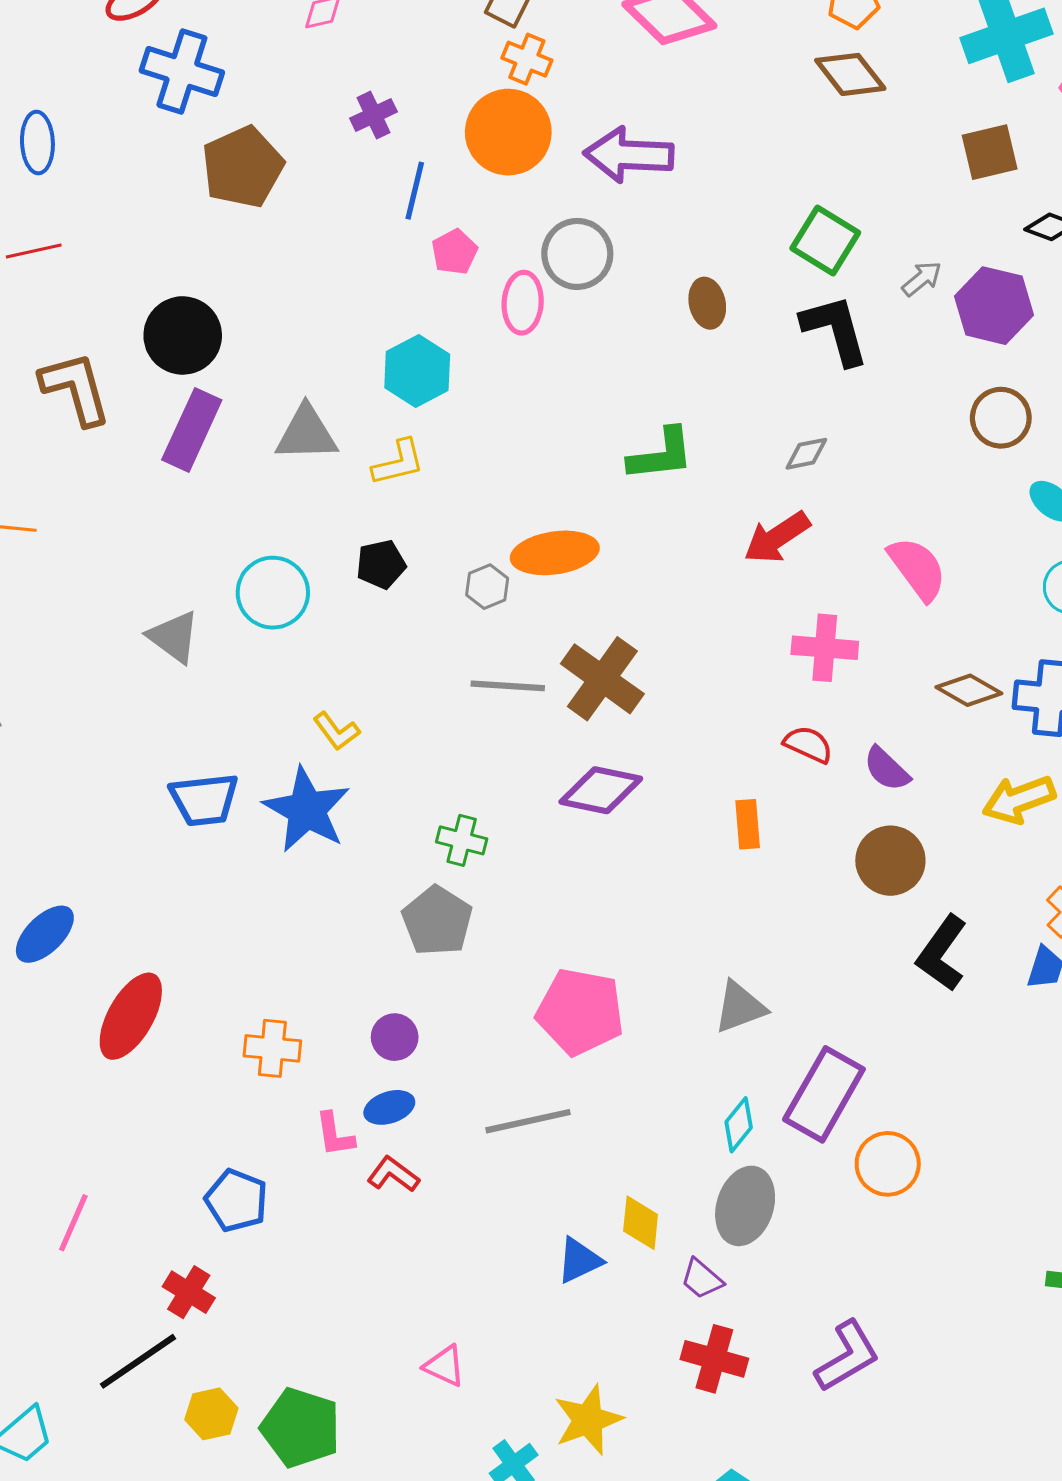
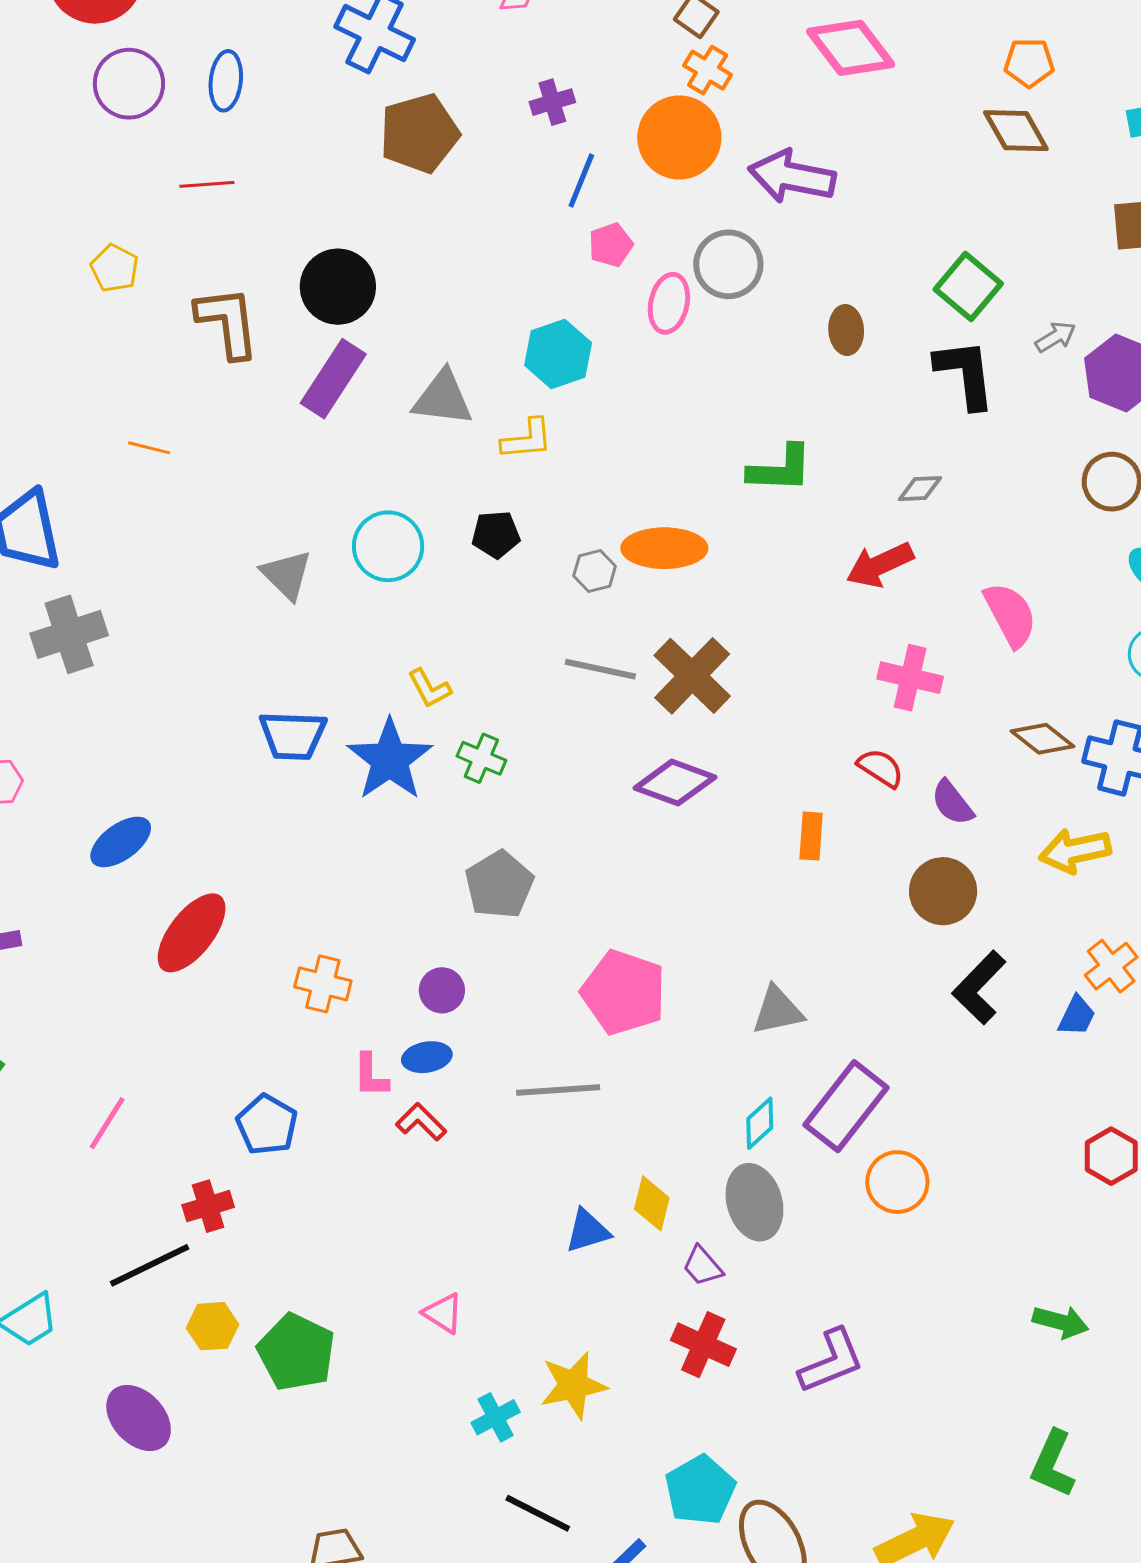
green cross: (462, 840) -> (481, 758), moved
gray ellipse: (745, 1206) -> (754, 1202), turned -42
red cross: (189, 1292) -> (208, 1206), turned 33

